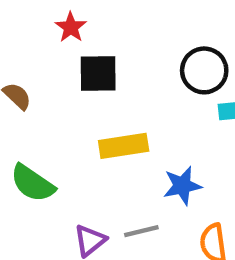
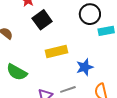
black square: (98, 73) -> (42, 20), turned -30

